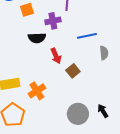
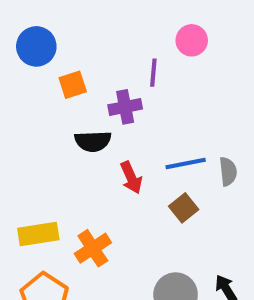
blue line: (87, 36) -> (186, 163), moved
brown square: (73, 71) -> (184, 208), moved

